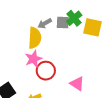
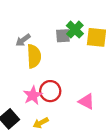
gray arrow: (45, 23) -> (23, 40), moved
pink star: (33, 59) -> (33, 95), moved

